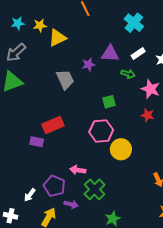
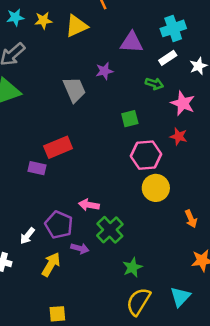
cyan cross: (134, 23) -> (173, 28), moved, turned 30
yellow triangle: (57, 38) -> (77, 26), moved
purple triangle: (110, 54) -> (132, 42), moved
pink hexagon: (101, 131) -> (146, 155), moved
yellow circle: (121, 149) -> (156, 188), moved

